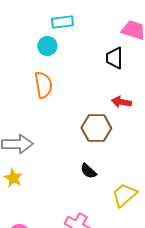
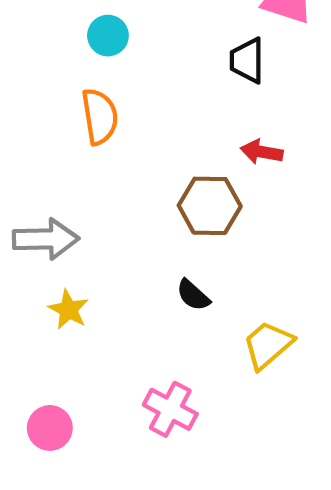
yellow star: (13, 178) -> (69, 310), moved

